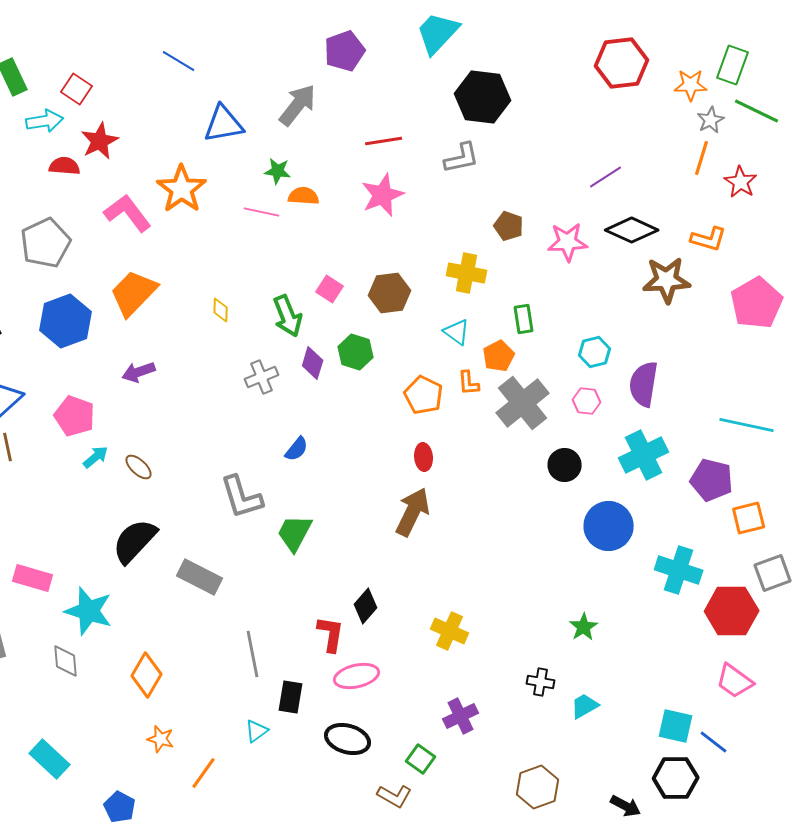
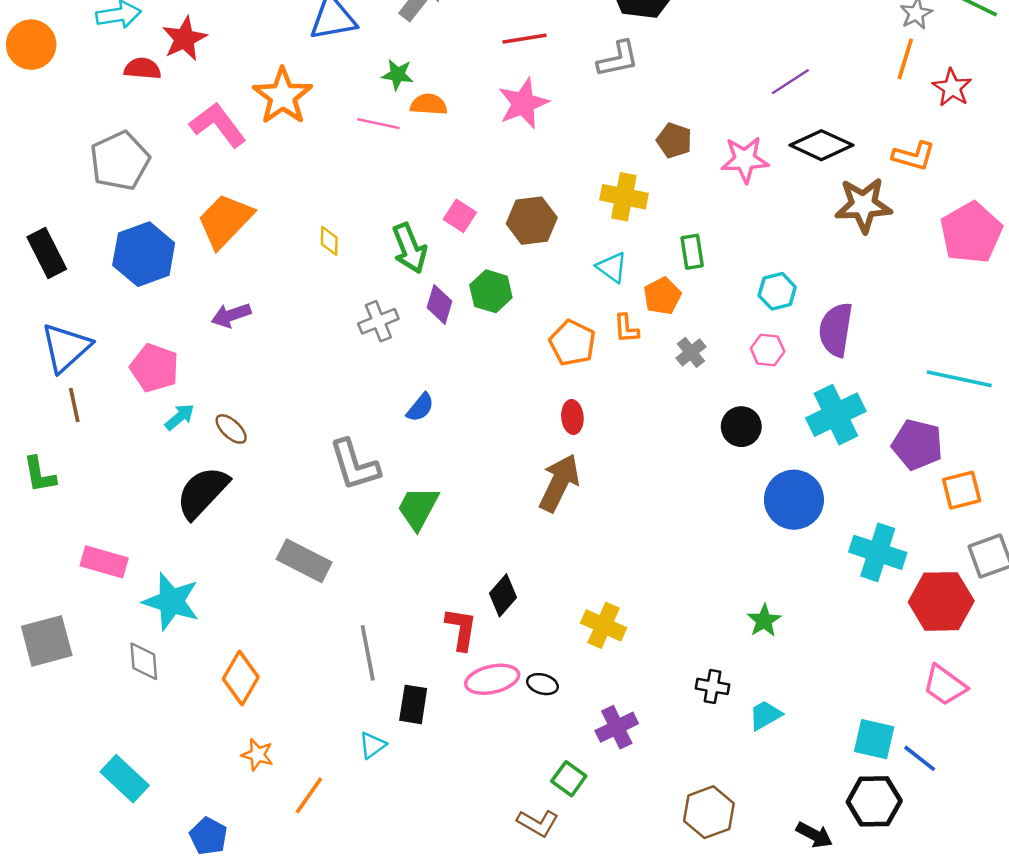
gray cross: (523, 403) -> (691, 352), size x0.5
black semicircle: (135, 541) -> (202, 492), moved
black ellipse: (348, 739) -> (542, 684), moved, size x0.6

